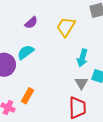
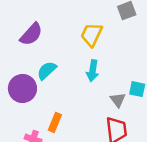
purple semicircle: (31, 23) -> (31, 34), moved, size x1.5
cyan arrow: (82, 58) -> (93, 71), moved

